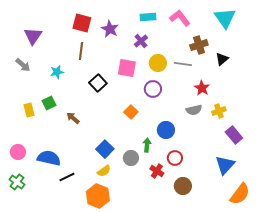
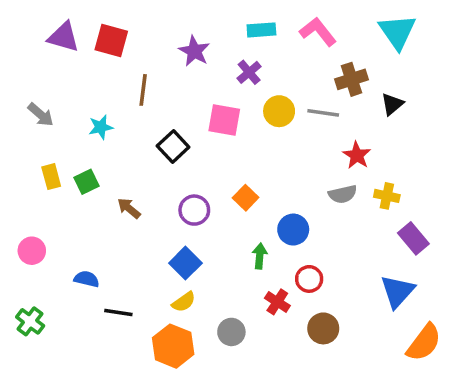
red square: (82, 23) -> (111, 41), moved
purple triangle: (33, 36) -> (64, 37), moved, turned -48
purple circle: (153, 89) -> (194, 210), moved
yellow rectangle: (29, 110) -> (51, 177), moved
yellow cross: (219, 111) -> (387, 196), turned 32
orange square: (131, 112) -> (246, 198), moved
pink circle: (18, 152) -> (32, 251), moved
blue semicircle: (49, 158) -> (87, 279), size x0.6
gray circle: (131, 158) -> (231, 332), moved
black line: (67, 177) -> (118, 313), turned 35

